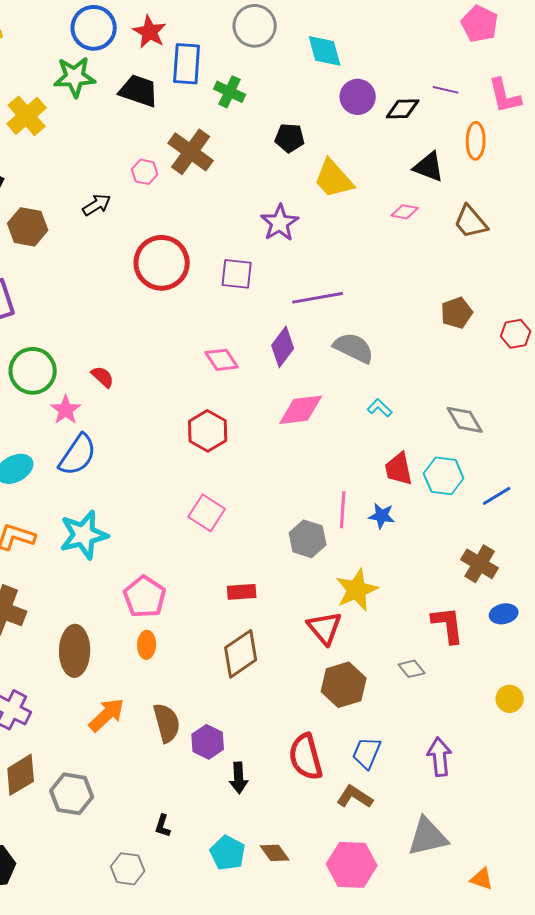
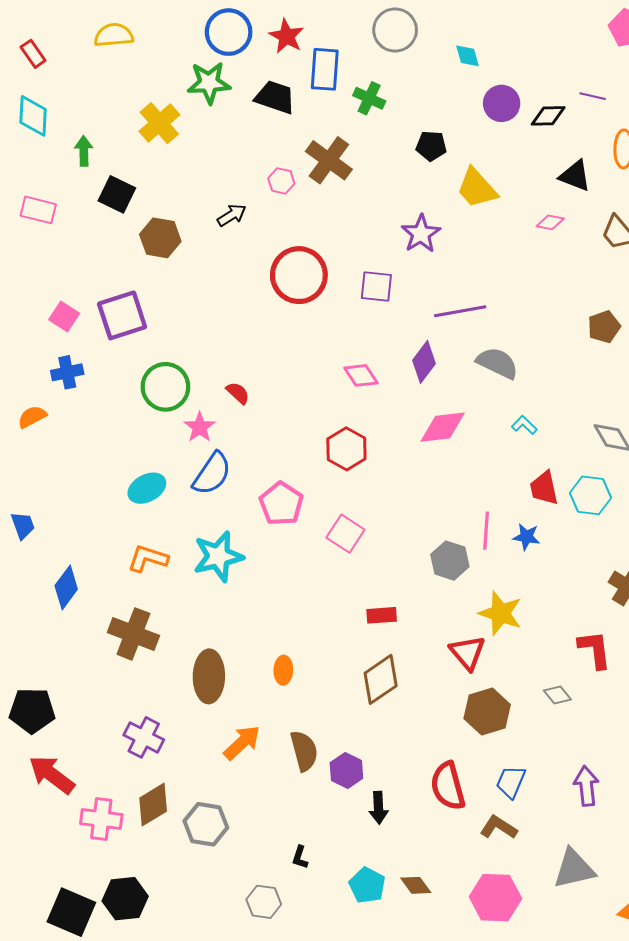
cyan diamond: (325, 51) -> (467, 56), size x0.7
yellow star: (357, 590) -> (501, 613), turned -30
pink pentagon: (145, 597) -> (281, 504), moved

